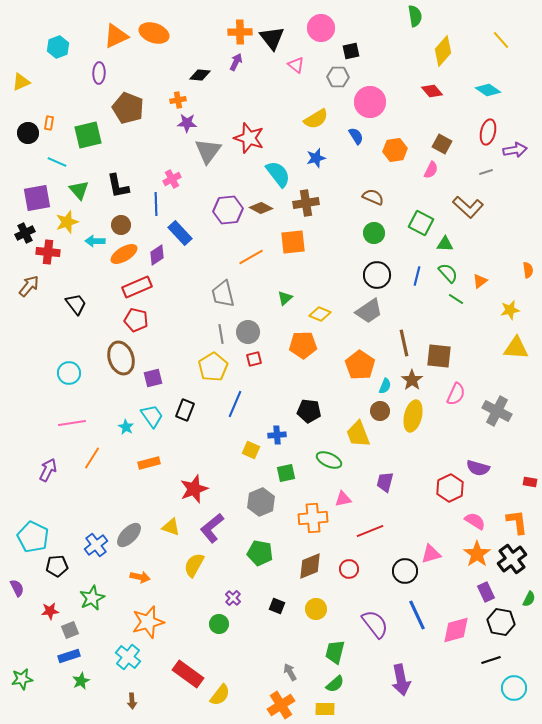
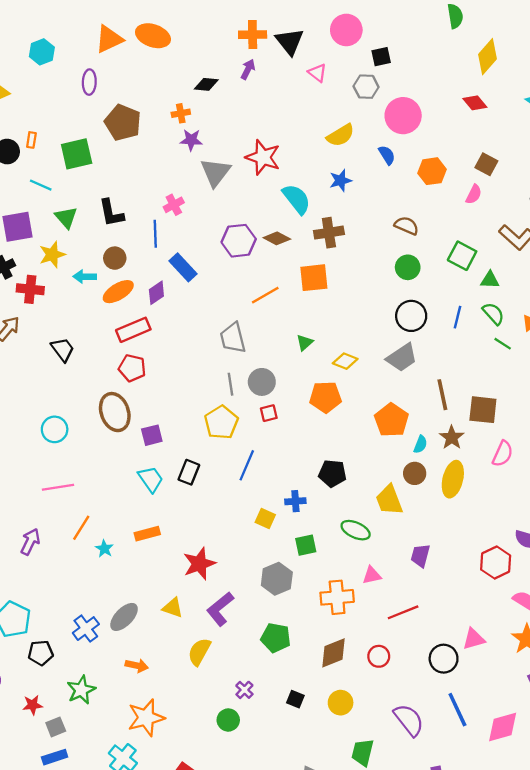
cyan star: (126, 427) -> (104, 549), moved

